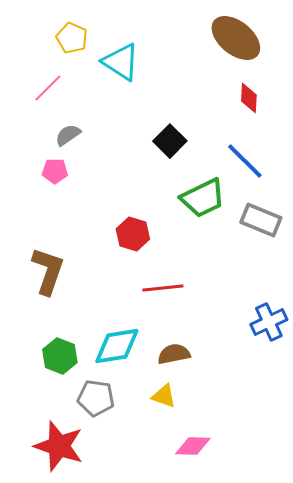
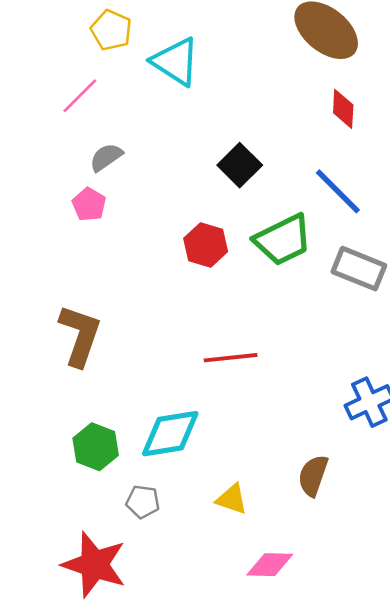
pink pentagon: (55, 171) -> (89, 204), turned 30
red hexagon: (133, 234) -> (206, 245), moved
brown semicircle: (174, 354) -> (313, 476), moved, turned -60
gray pentagon: (96, 398) -> (143, 502), size x0.7

